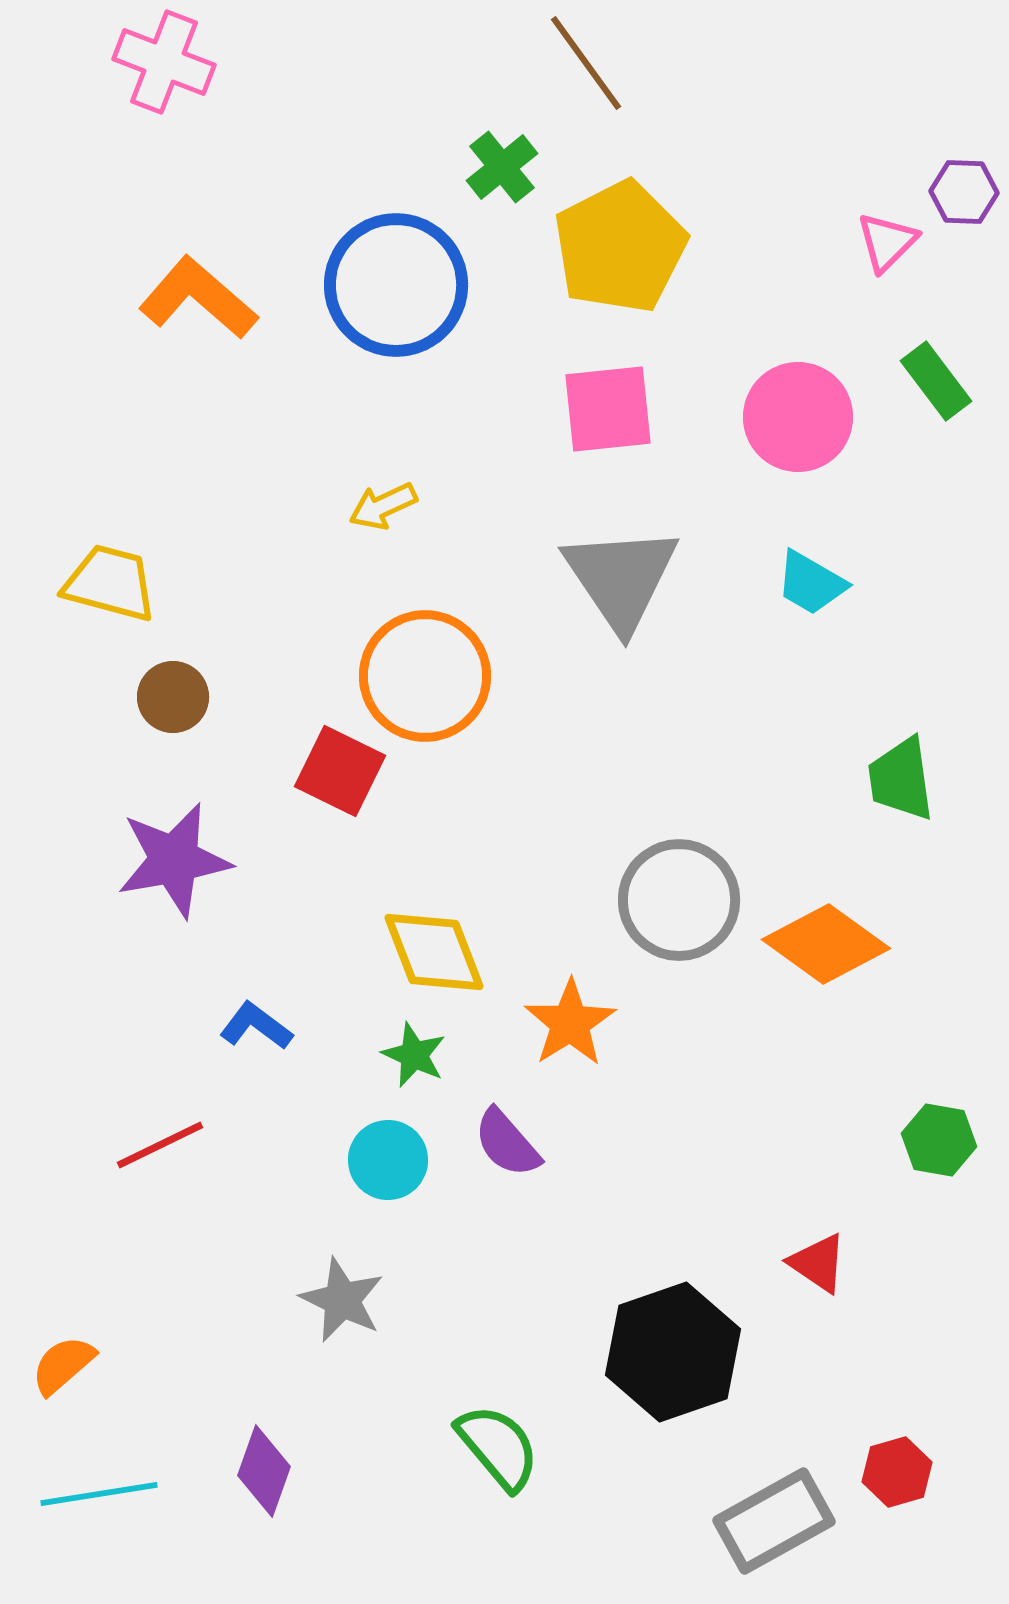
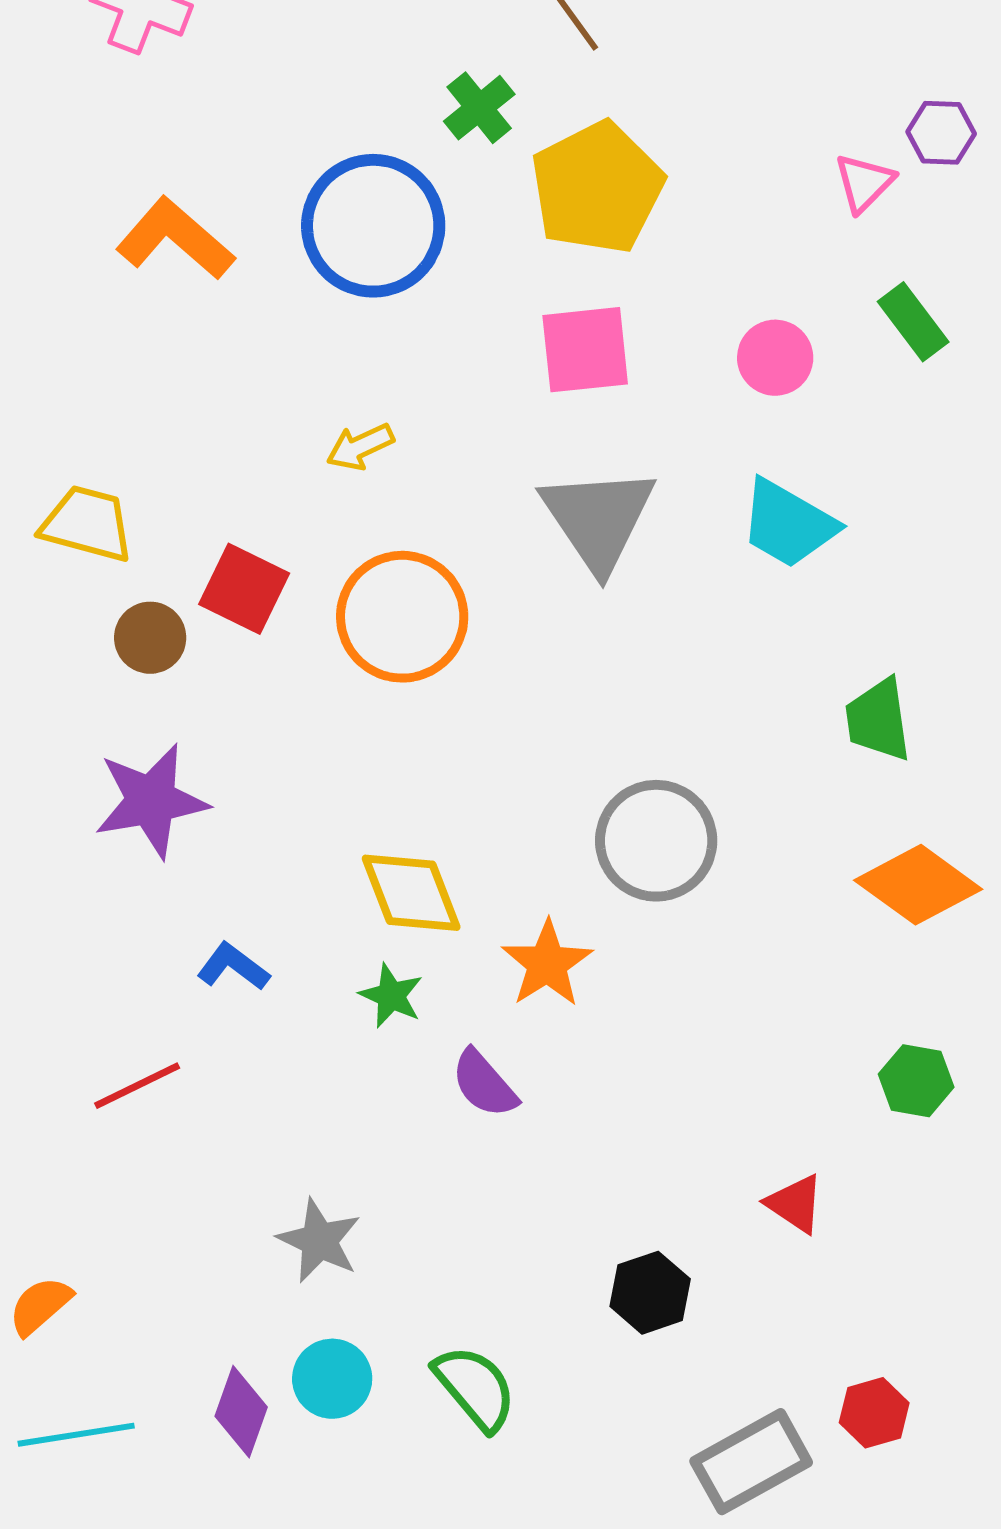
pink circle: (798, 417) -> (775, 358), size x0.7
cyan trapezoid: (811, 583) -> (788, 524), size x1.4
red square: (340, 771) -> (244, 589), moved
orange diamond: (826, 944) -> (918, 885), moved
cyan circle: (388, 1160) -> (332, 1379), moved
black hexagon: (673, 1352) -> (650, 1293), size x0.6

